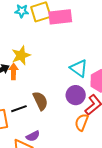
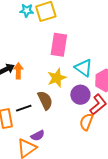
pink rectangle: (60, 17) -> (59, 45), moved, turned -75
yellow star: (21, 55) -> (57, 78), moved

